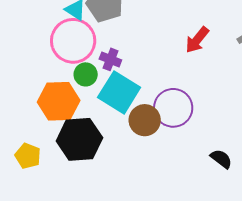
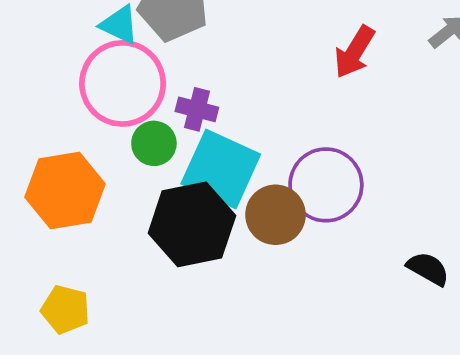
orange hexagon: (59, 101) -> (65, 190), moved
black hexagon: (79, 139) -> (192, 224), moved

